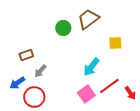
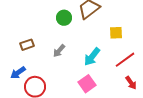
gray arrow: (40, 71) -> (59, 51), moved
red line: (109, 86) -> (125, 60), moved

